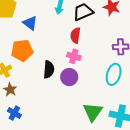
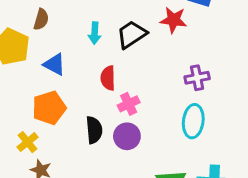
red semicircle: (75, 35) -> (108, 78), moved
pink cross: (74, 56) -> (129, 104), turned -32

